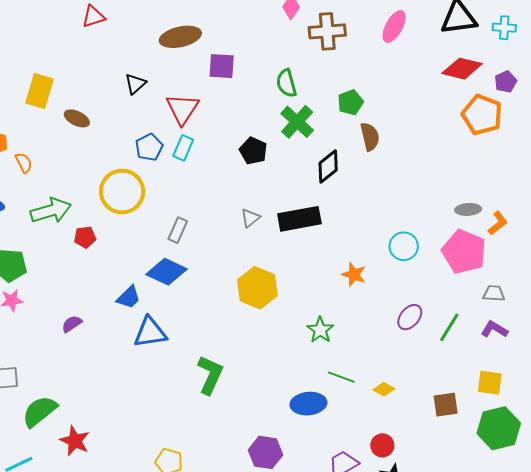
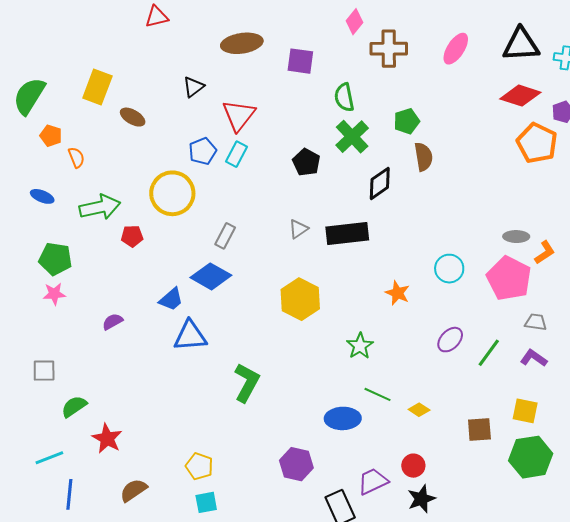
purple square: (222, 66) -> (300, 61), moved
green semicircle: (40, 411) -> (74, 406), size x0.7

